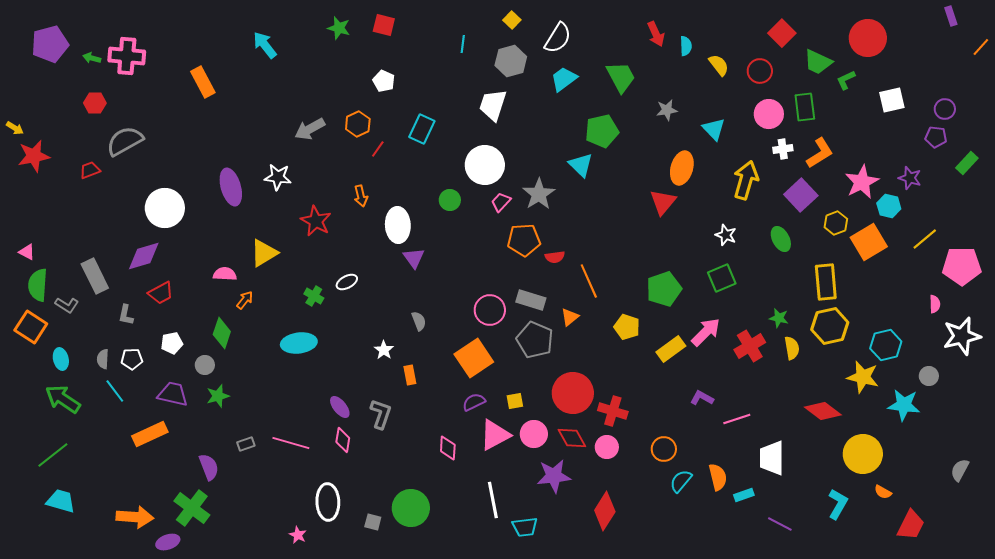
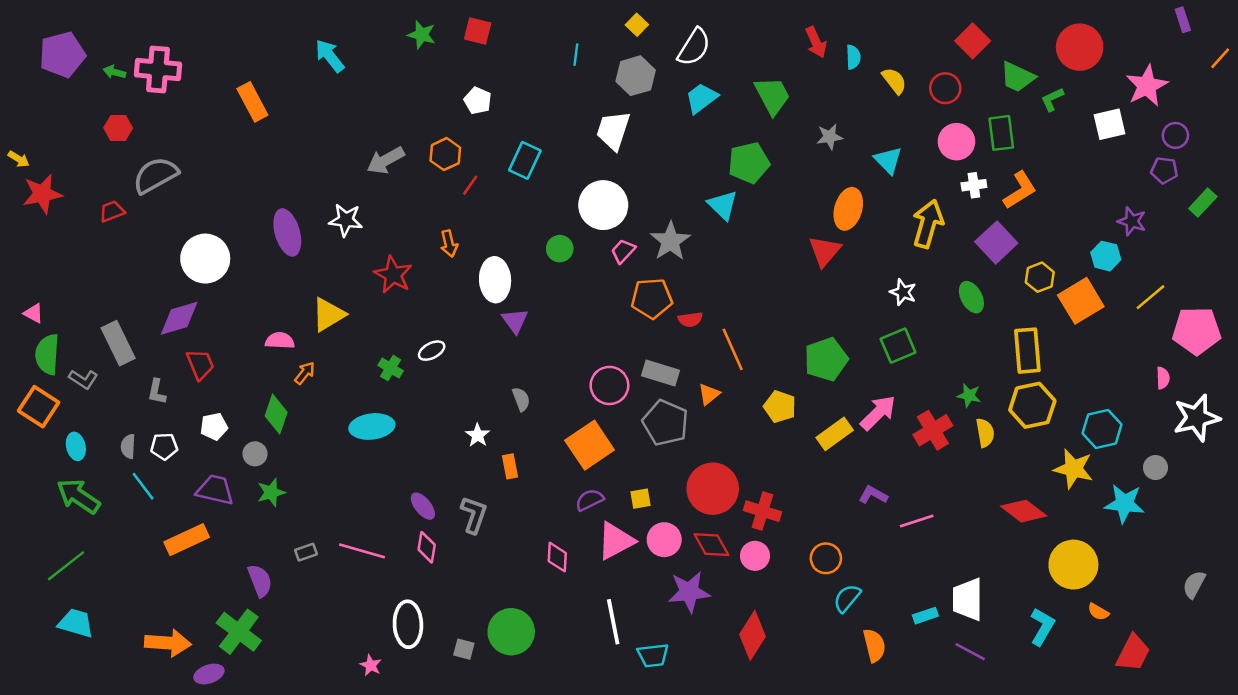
pink star: (862, 182) -> (1147, 86), moved
red trapezoid: (161, 293) -> (200, 364), turned -84
white trapezoid: (772, 458) -> (968, 599), moved
orange semicircle: (718, 477) -> (874, 645), moved

